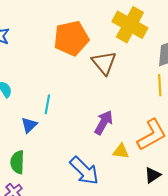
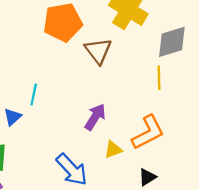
yellow triangle: (121, 151) -> (113, 150), turned -30

